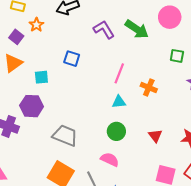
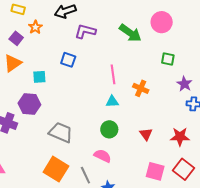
purple L-shape: (104, 30) -> (85, 31), moved, turned -45
pink line: (119, 73) -> (113, 74), turned -30

